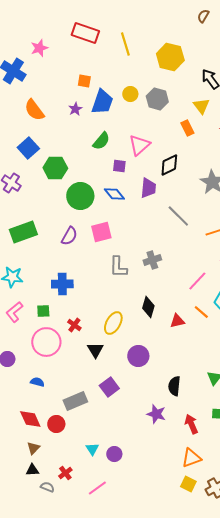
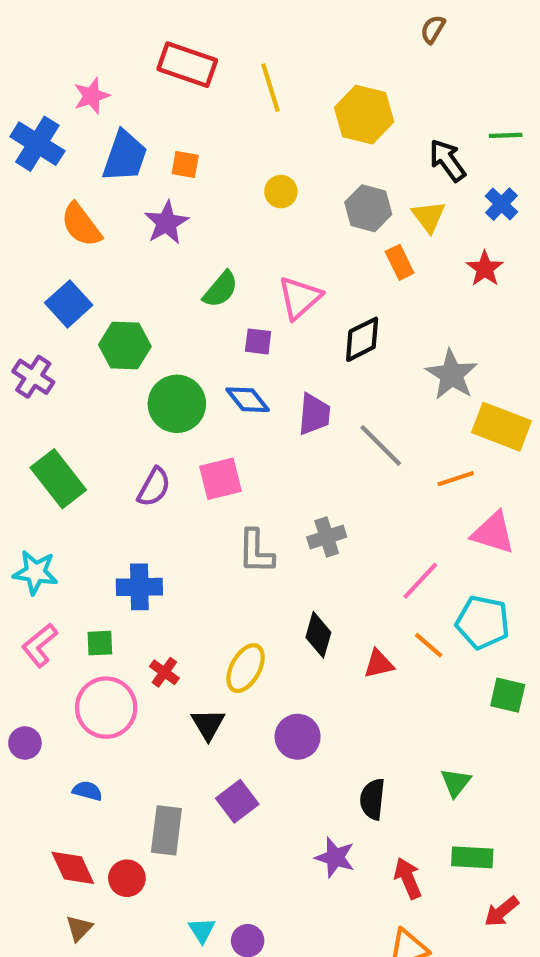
gray hexagon: (157, 99) -> (368, 208), moved
blue trapezoid: (102, 102) -> (125, 156), moved
purple star: (75, 109) -> (166, 223), size x1.5
purple trapezoid: (148, 188) -> (314, 414), moved
green rectangle: (23, 232) -> (58, 479), turned 72
gray rectangle: (75, 401) -> (166, 830), turned -60

